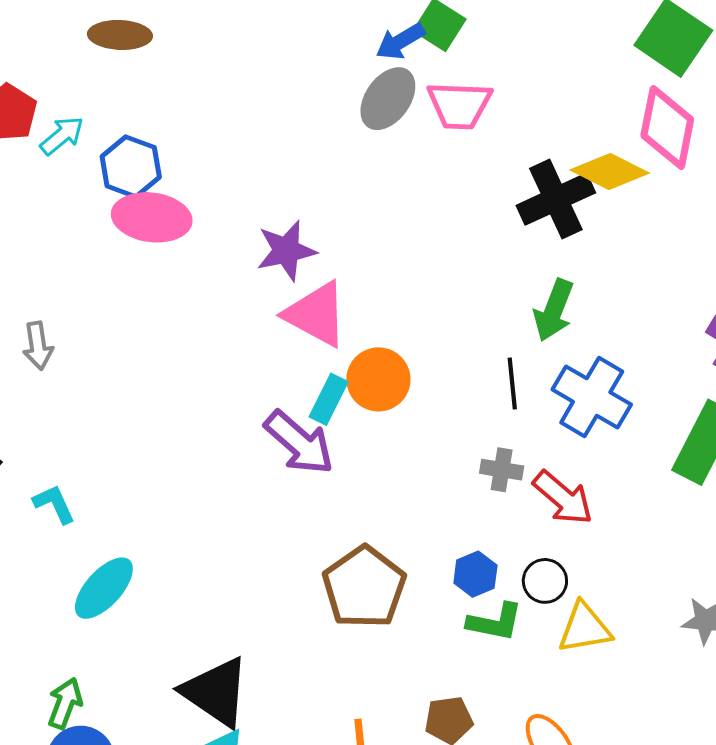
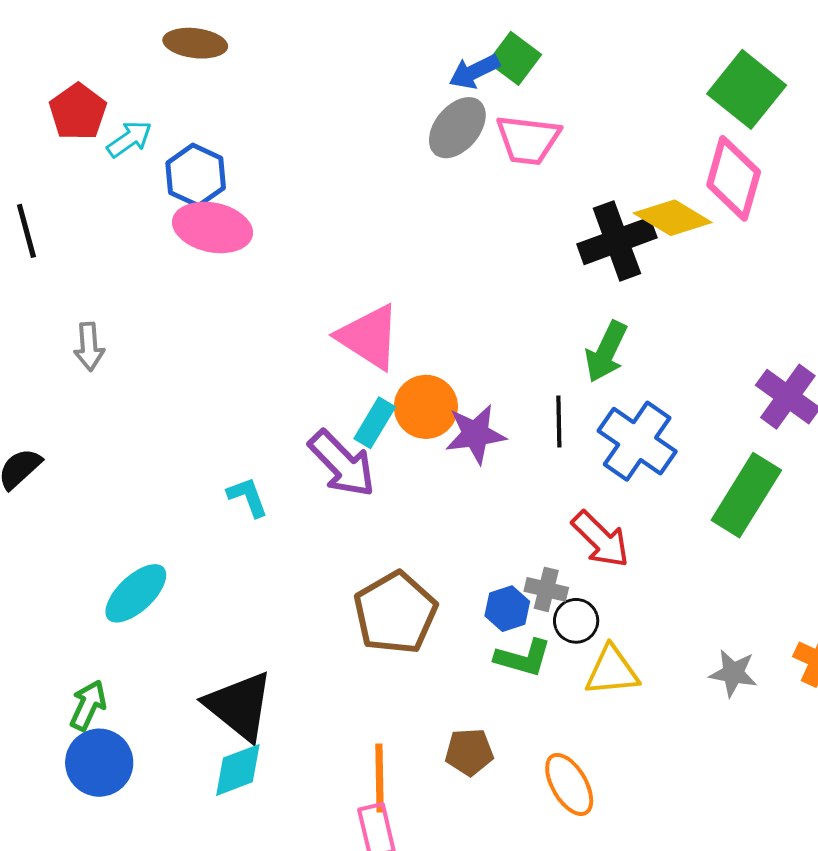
purple star: (286, 251) -> (475, 434), moved
gray cross: (502, 470) -> (546, 589), moved
cyan L-shape: (54, 504) -> (248, 497), moved

